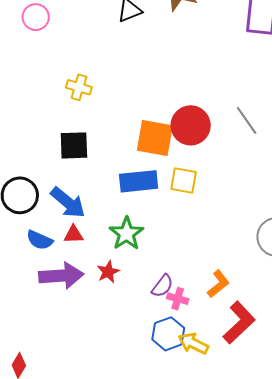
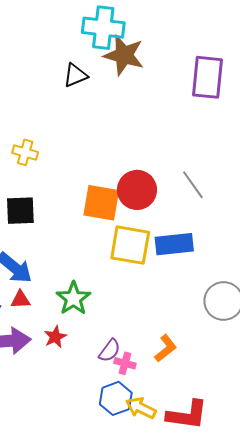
blue rectangle: (139, 181) -> (174, 244), moved
yellow square: (184, 181) -> (130, 245), size x1.5
red L-shape: (239, 323) -> (187, 415), moved, turned 51

